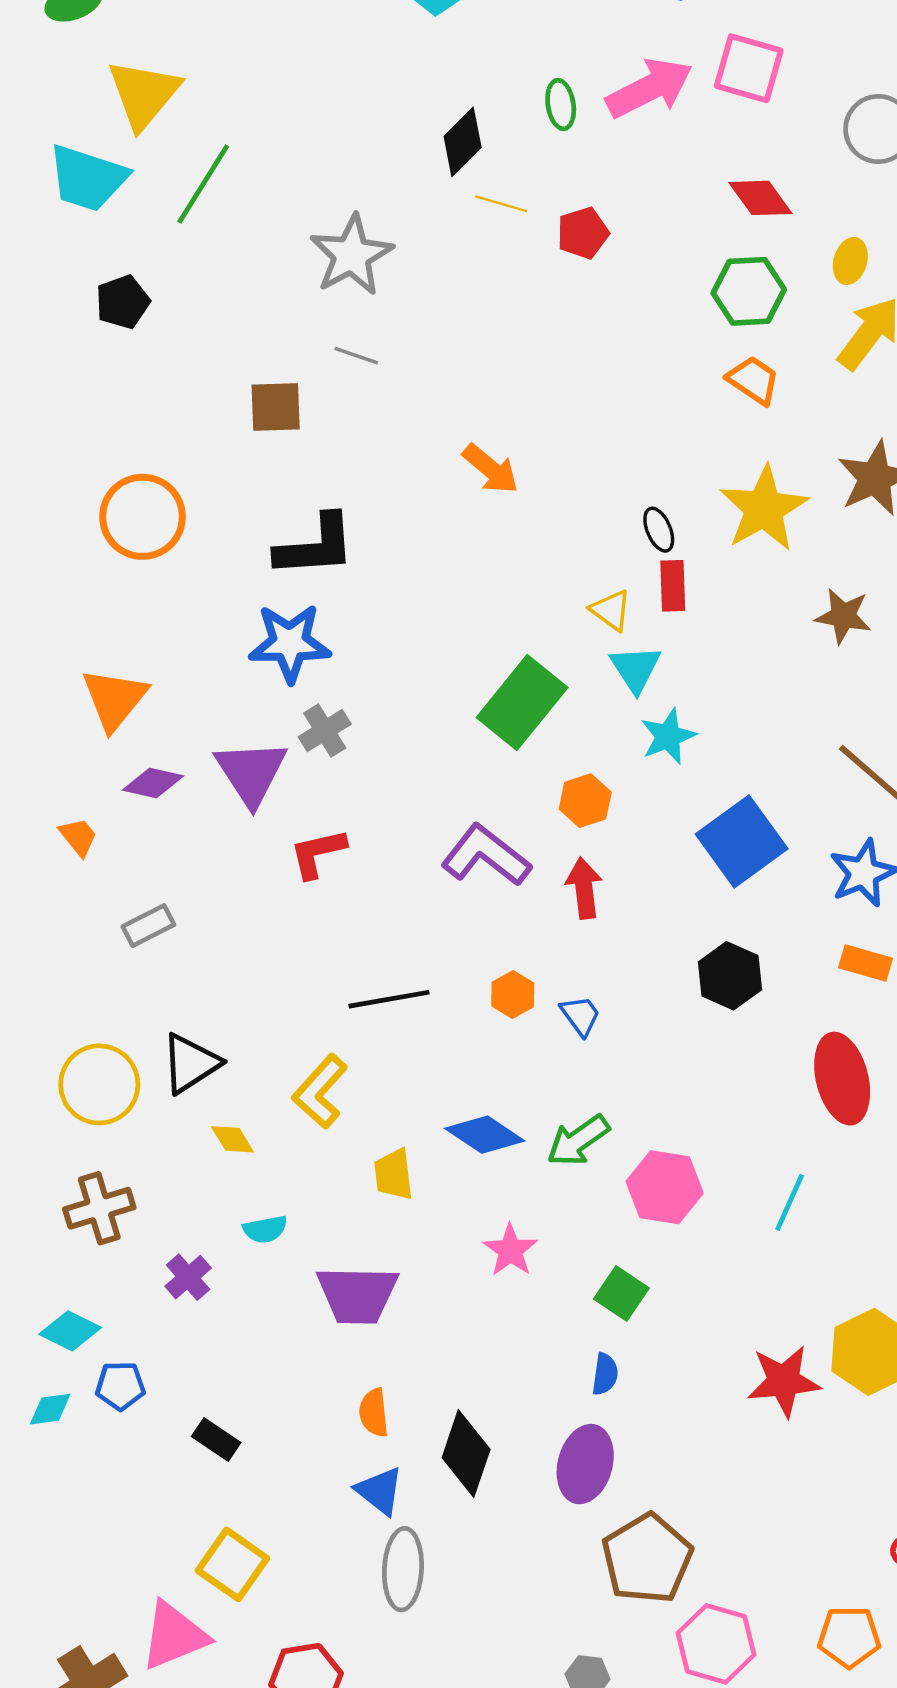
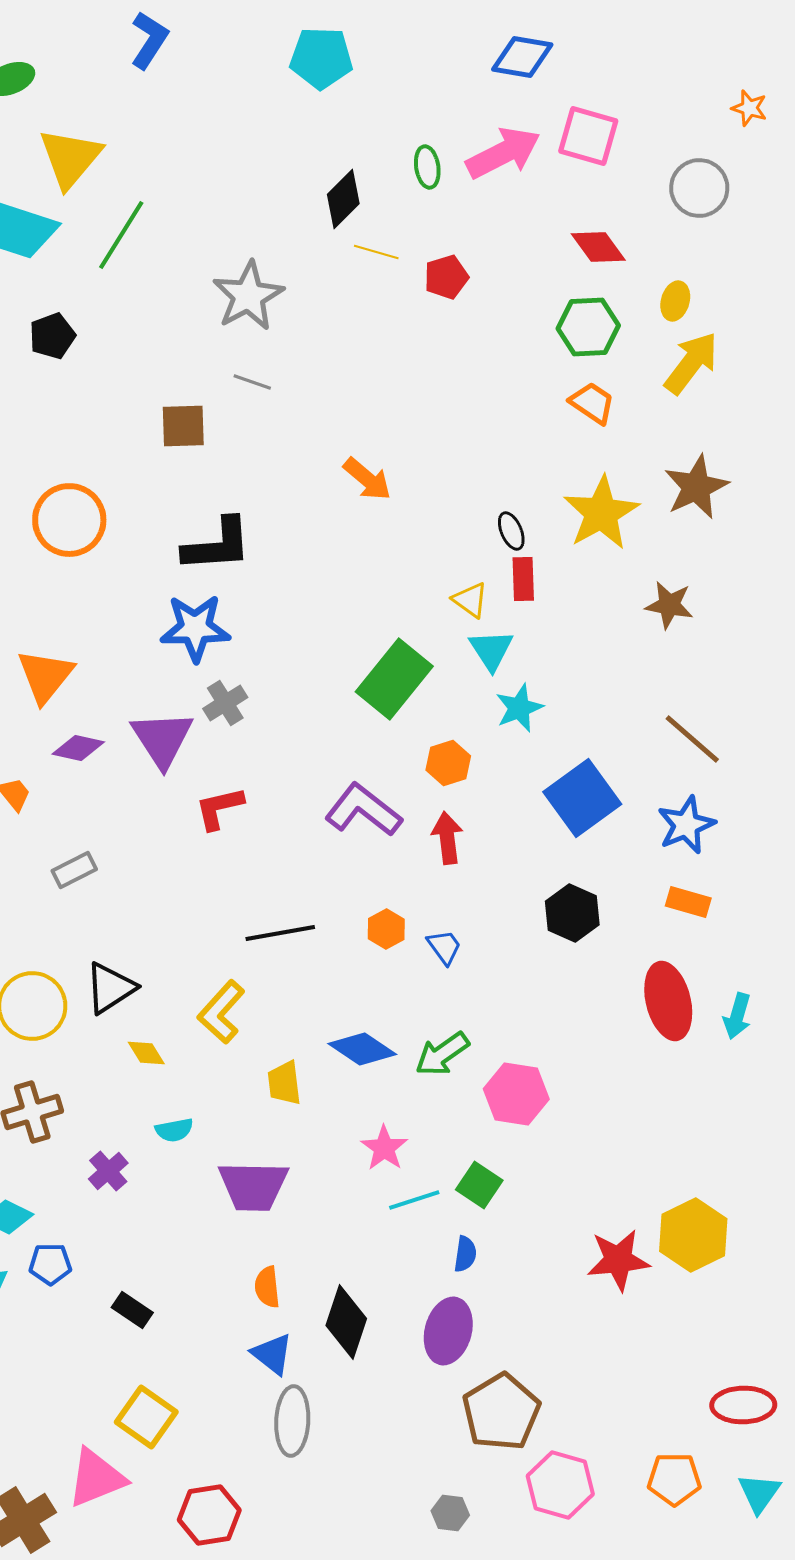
cyan line: (790, 1202) -> (414, 1200), moved, turned 48

